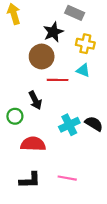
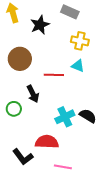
black star: (53, 32) -> (40, 25), moved
brown circle: (42, 57) -> (20, 59), moved
red semicircle: (33, 144) -> (47, 142), moved
black L-shape: (30, 180) -> (23, 157), moved, turned 55

